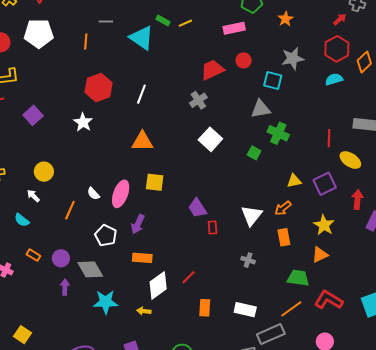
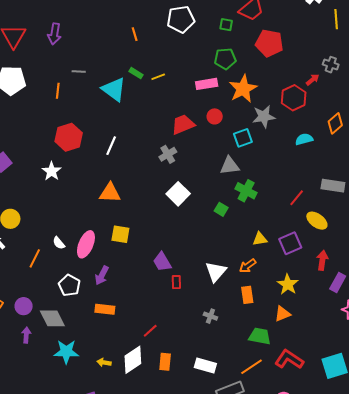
orange star: (285, 19) -> (243, 89), moved, size x1.8
red hexagon: (337, 49) -> (294, 98), moved
cyan square: (273, 81) -> (243, 138), turned -36
red line: (329, 138) -> (297, 198), turned 36
white diamond: (158, 285) -> (133, 360), moved

